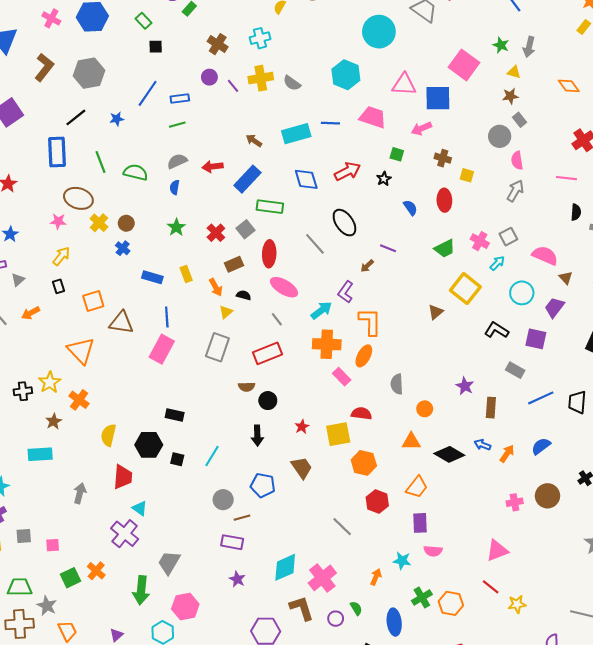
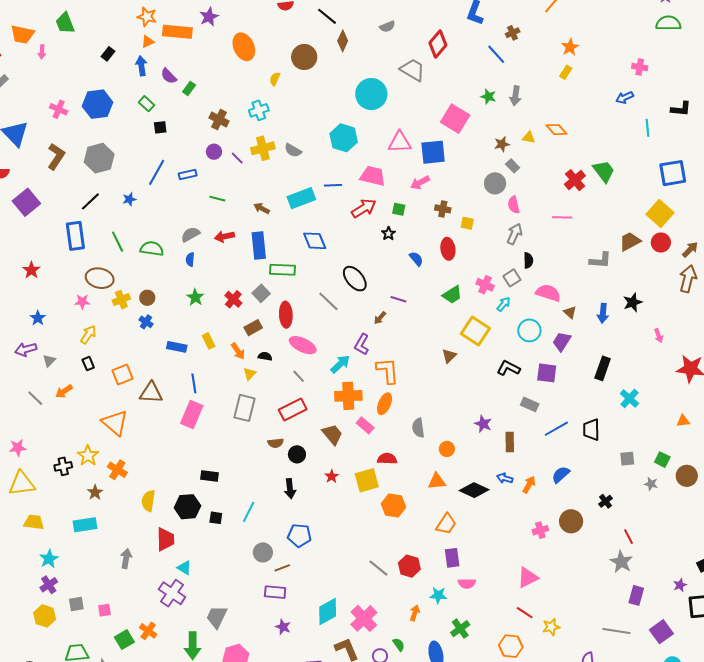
yellow triangle: (514, 72) -> (529, 137), moved
green line: (177, 125) -> (217, 199), moved, turned 35
red arrow: (348, 171) -> (364, 208), moved
blue rectangle: (247, 179) -> (259, 245), turned -44
black semicircle: (576, 212) -> (528, 260), moved
yellow cross: (99, 223) -> (121, 300), turned 30
brown trapezoid: (302, 468) -> (332, 434), moved
red hexagon: (377, 501) -> (409, 566), moved
orange hexagon: (451, 603) -> (511, 646), moved

